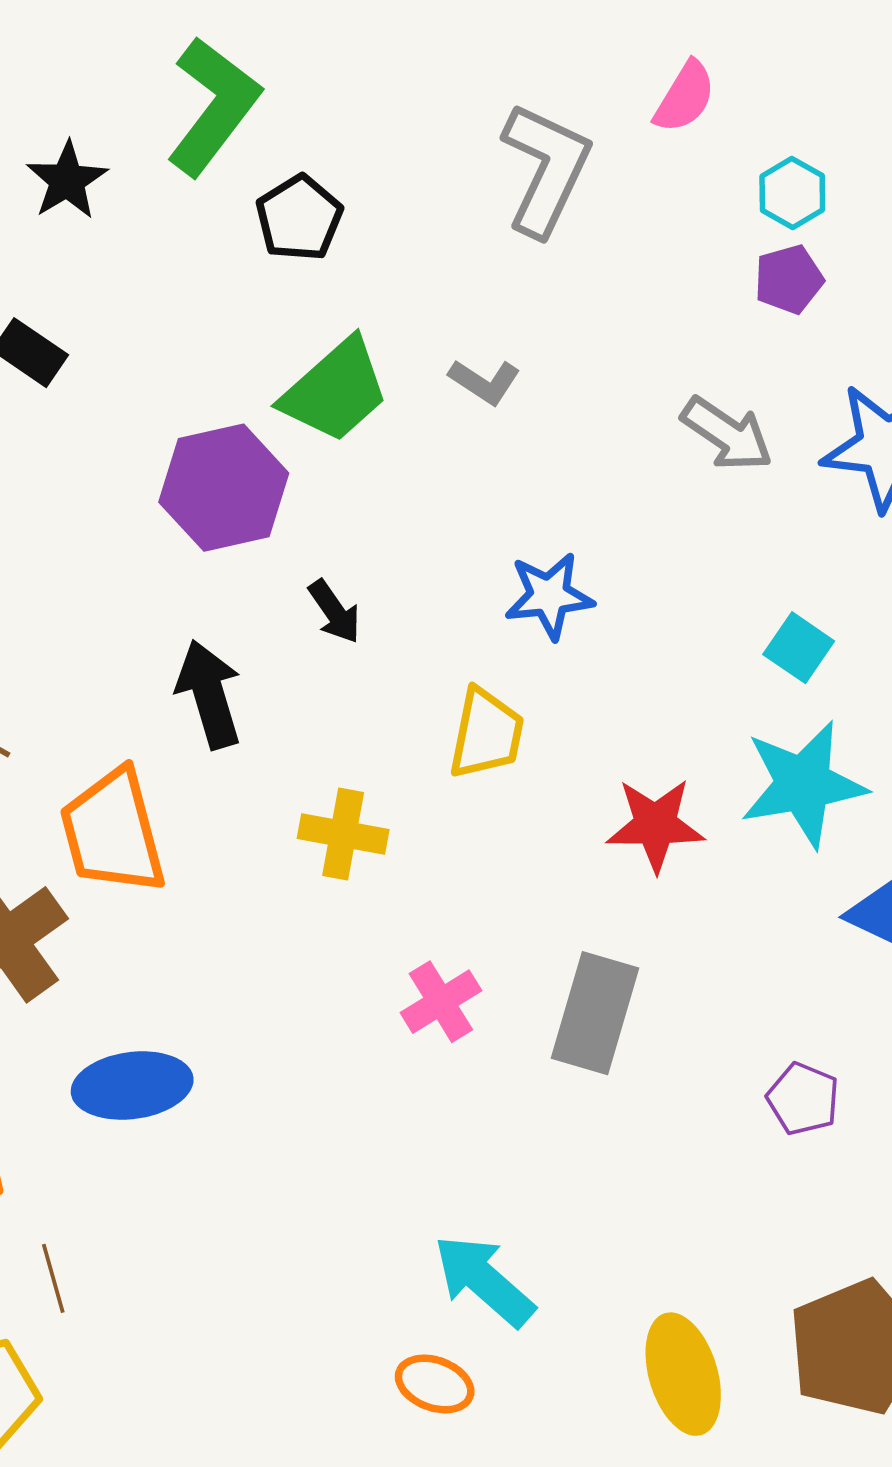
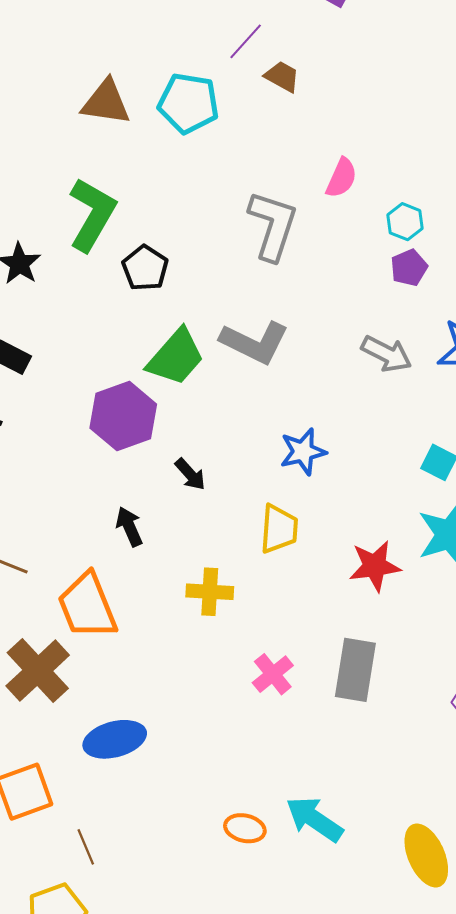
gray L-shape: (485, 382) -> (255, 342), size x1.8
black arrow: (209, 694) -> (129, 527), size x0.7
orange ellipse: (435, 1384) -> (245, 828), moved

